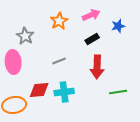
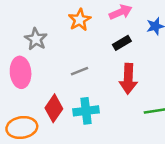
red diamond: (39, 90) -> (54, 108), turned -50

